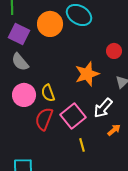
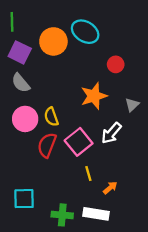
red circle: (114, 51) -> (116, 64), moved
orange arrow: (114, 130) -> (110, 188), moved

